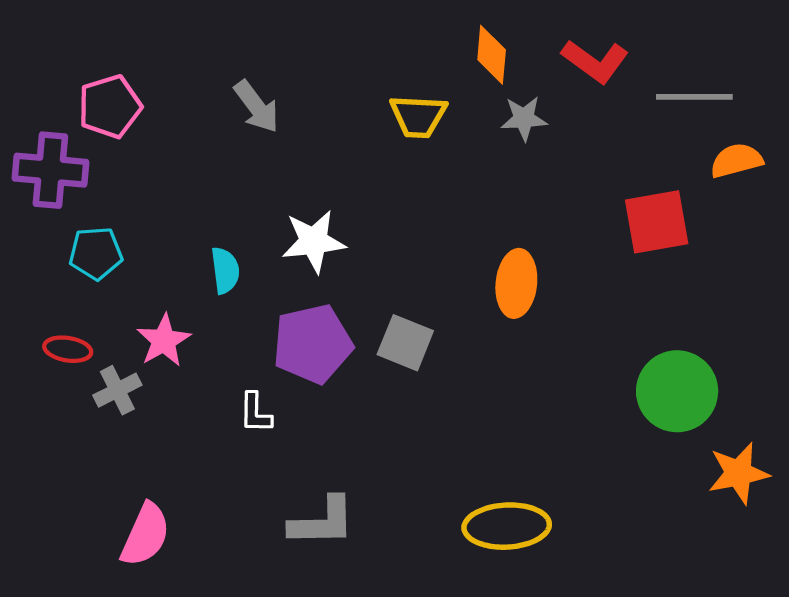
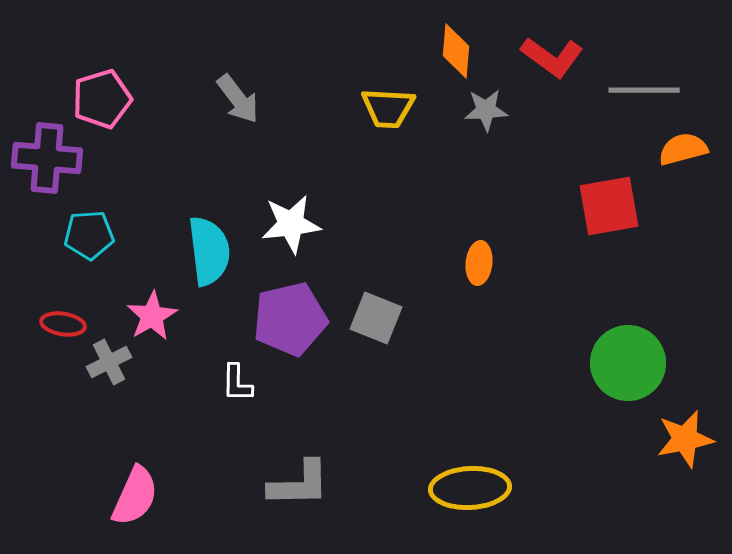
cyan semicircle: (225, 270) -> (209, 251), size x1.6
orange ellipse: (516, 283) -> (479, 263), size x0.7

